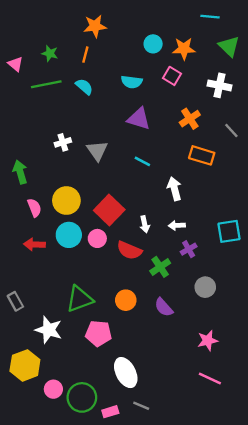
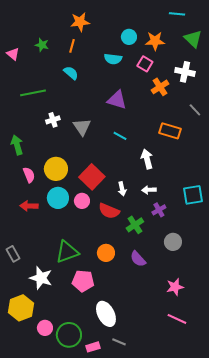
cyan semicircle: (132, 82) -> (113, 59), moved
green line: (46, 84) -> (33, 93), moved
orange cross: (190, 119) -> (160, 87), moved

